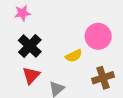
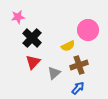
pink star: (22, 13) -> (18, 17), moved
brown cross: (103, 78) -> (79, 65), moved

